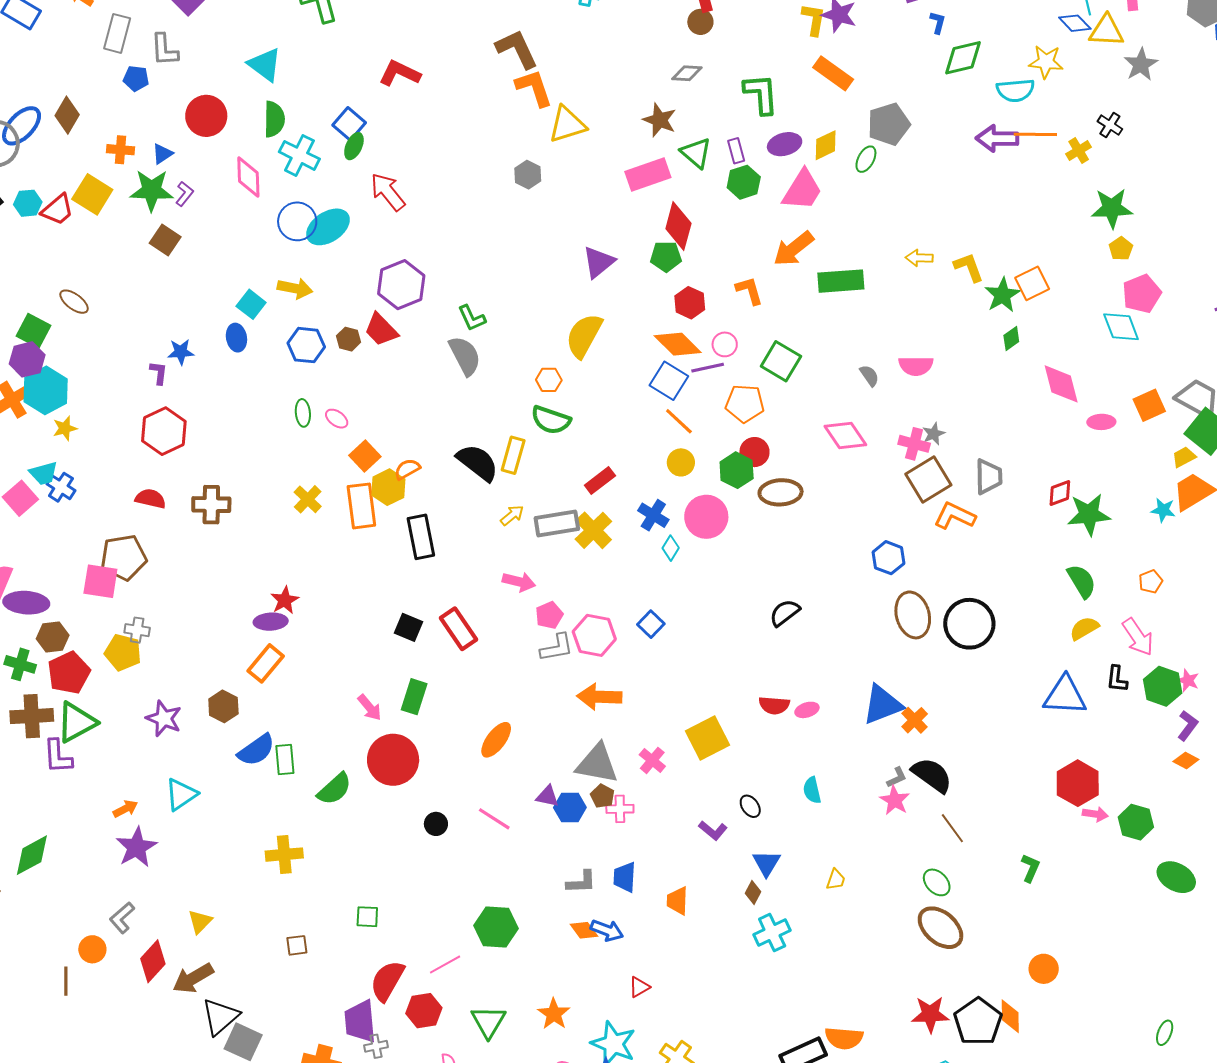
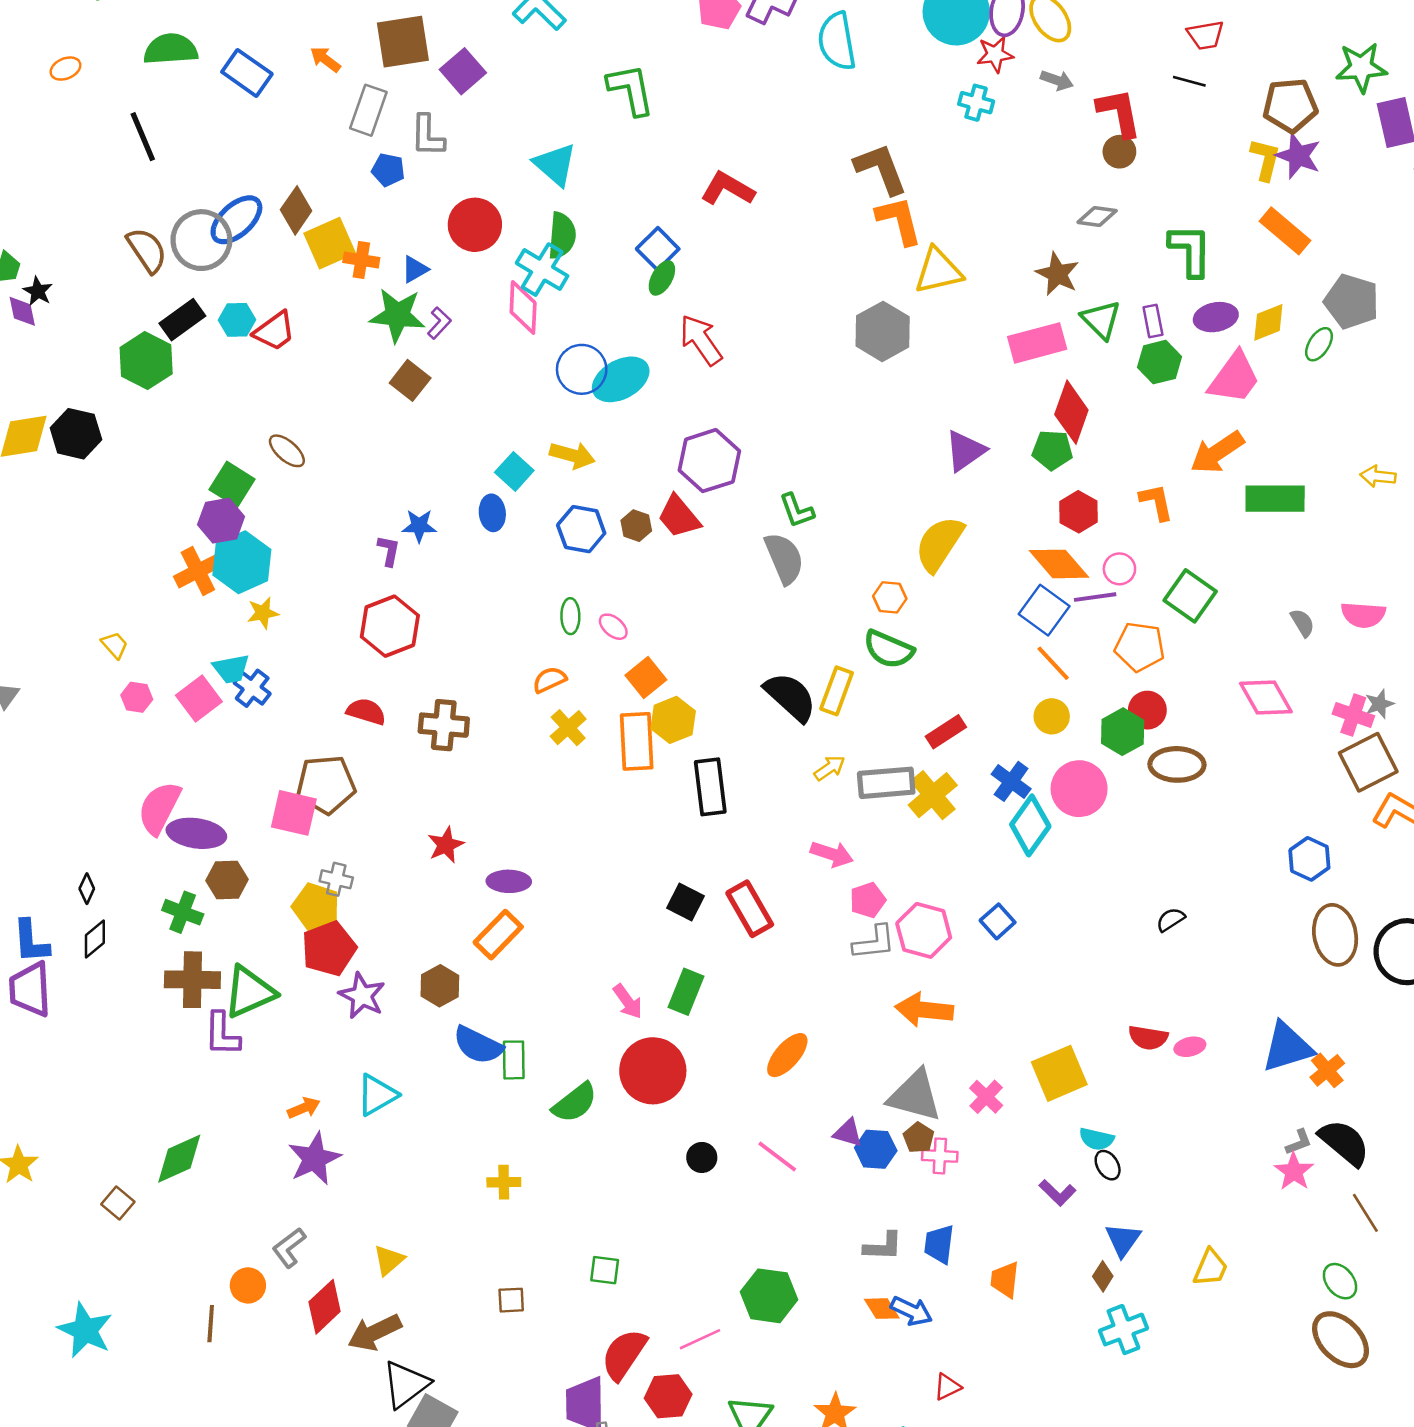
gray pentagon: (889, 124) -> (1352, 301), turned 30
cyan cross: (299, 155) -> (542, 270), moved
gray hexagon: (528, 175) -> (883, 331), size x1.6
yellow square: (92, 194) -> (330, 243), moved, turned 30
orange semicircle: (407, 469) -> (549, 680), moved
cyan diamond: (671, 548) -> (1030, 825), size x1.8
red star: (285, 600) -> (446, 845), moved
black semicircle: (785, 613) -> (1171, 920), size x0.7
red pentagon: (69, 673) -> (329, 949), moved
blue semicircle: (256, 750) -> (478, 1045), turned 57
cyan semicircle: (812, 790) -> (1097, 1139), moved, turned -68
yellow cross: (284, 855) -> (504, 1182), size x0.7
yellow trapezoid: (836, 880) -> (1210, 1268), size x1.4

